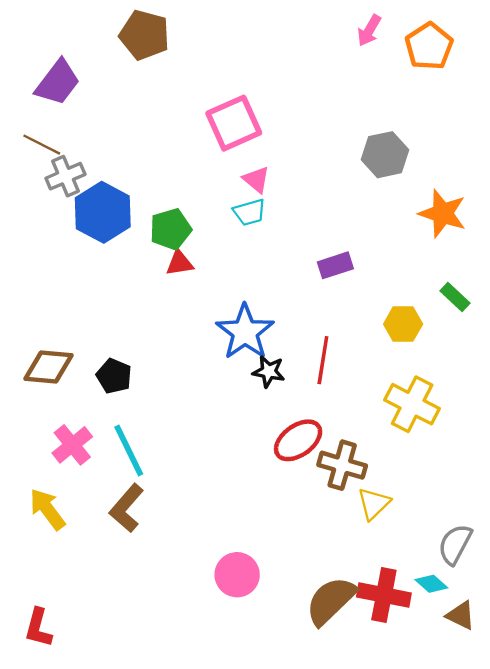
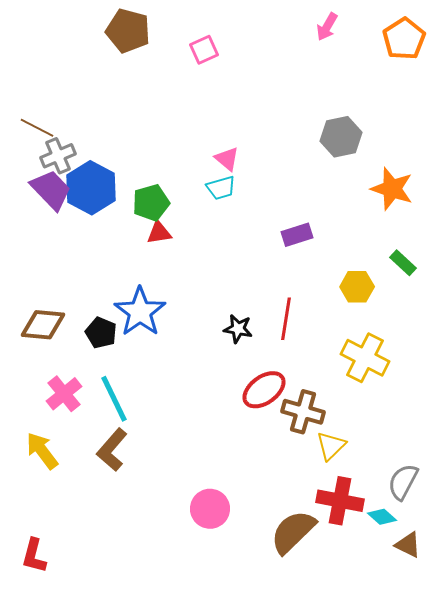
orange pentagon: (429, 46) -> (404, 39), moved
purple trapezoid: (58, 82) -> (51, 190), moved, turned -81
pink square: (234, 123) -> (204, 50), moved, size x0.6
blue star: (245, 332) -> (140, 312), moved
red cross: (384, 595) -> (340, 501), moved

